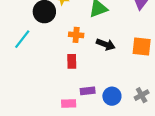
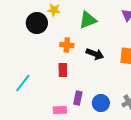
cyan line: (22, 39) -> (23, 83), moved
purple rectangle: (88, 91) -> (78, 98), turned -72

